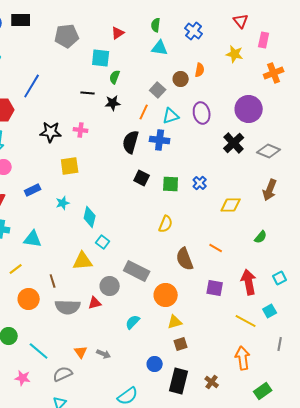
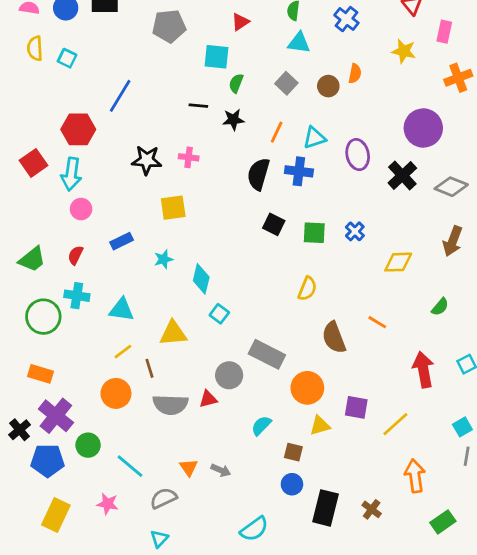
gray square: (158, 90) -> (286, 83), moved
purple ellipse: (202, 113) -> (358, 155), moved
yellow triangle: (83, 261) -> (173, 333), moved
yellow line: (16, 269) -> (123, 352), moved
purple square: (215, 288) -> (356, 407), moved
cyan square: (270, 311) -> (462, 427), moved
yellow line: (246, 321) -> (395, 424), moved, turned -70
brown square: (181, 344) -> (293, 452), moved, turned 32

